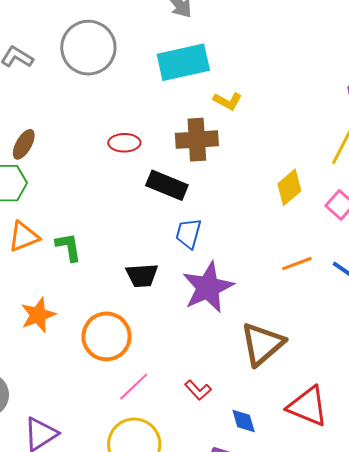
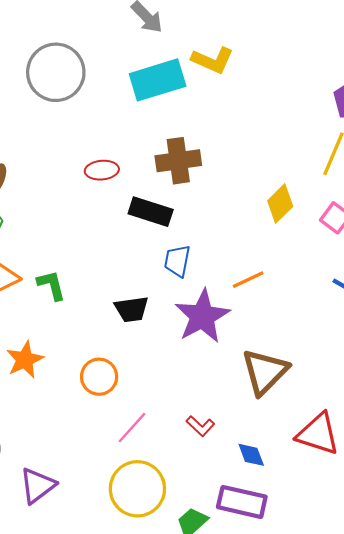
yellow L-shape: (228, 101) -> (213, 60), moved, size x1.4
orange line: (297, 264) -> (248, 280), moved
orange circle: (106, 336) -> (99, 377), size x0.7

